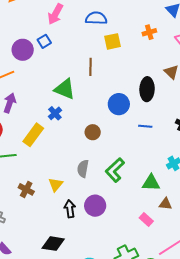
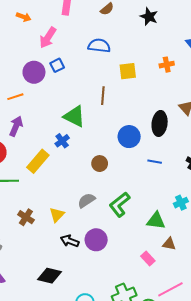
pink arrow: (55, 14) -> (48, 38), moved
blue semicircle: (96, 18) -> (99, 46), moved
gray semicircle: (83, 169) -> (86, 200), turned 42
black arrow: (70, 209) -> (70, 241), turned -66

